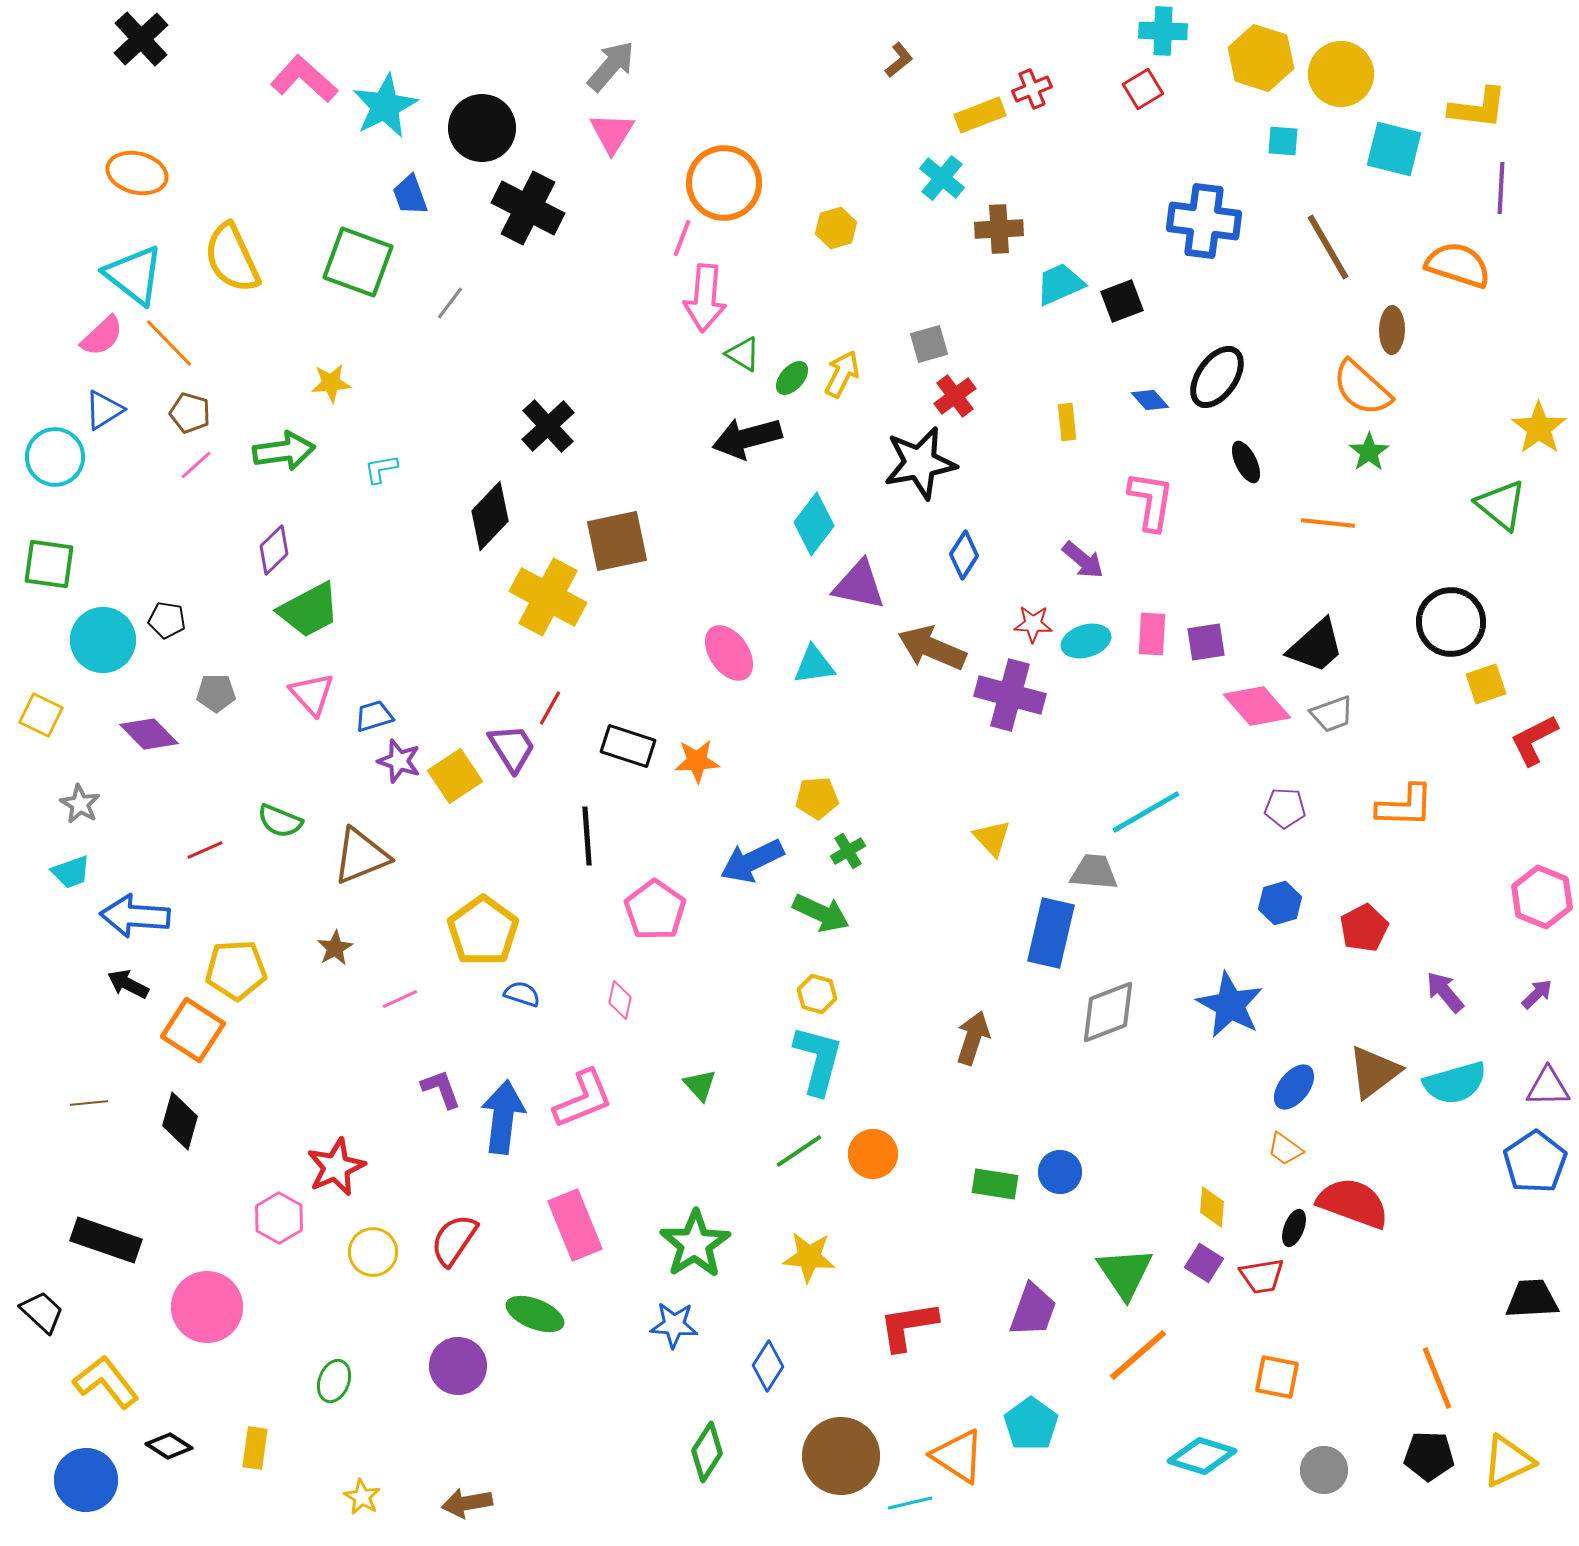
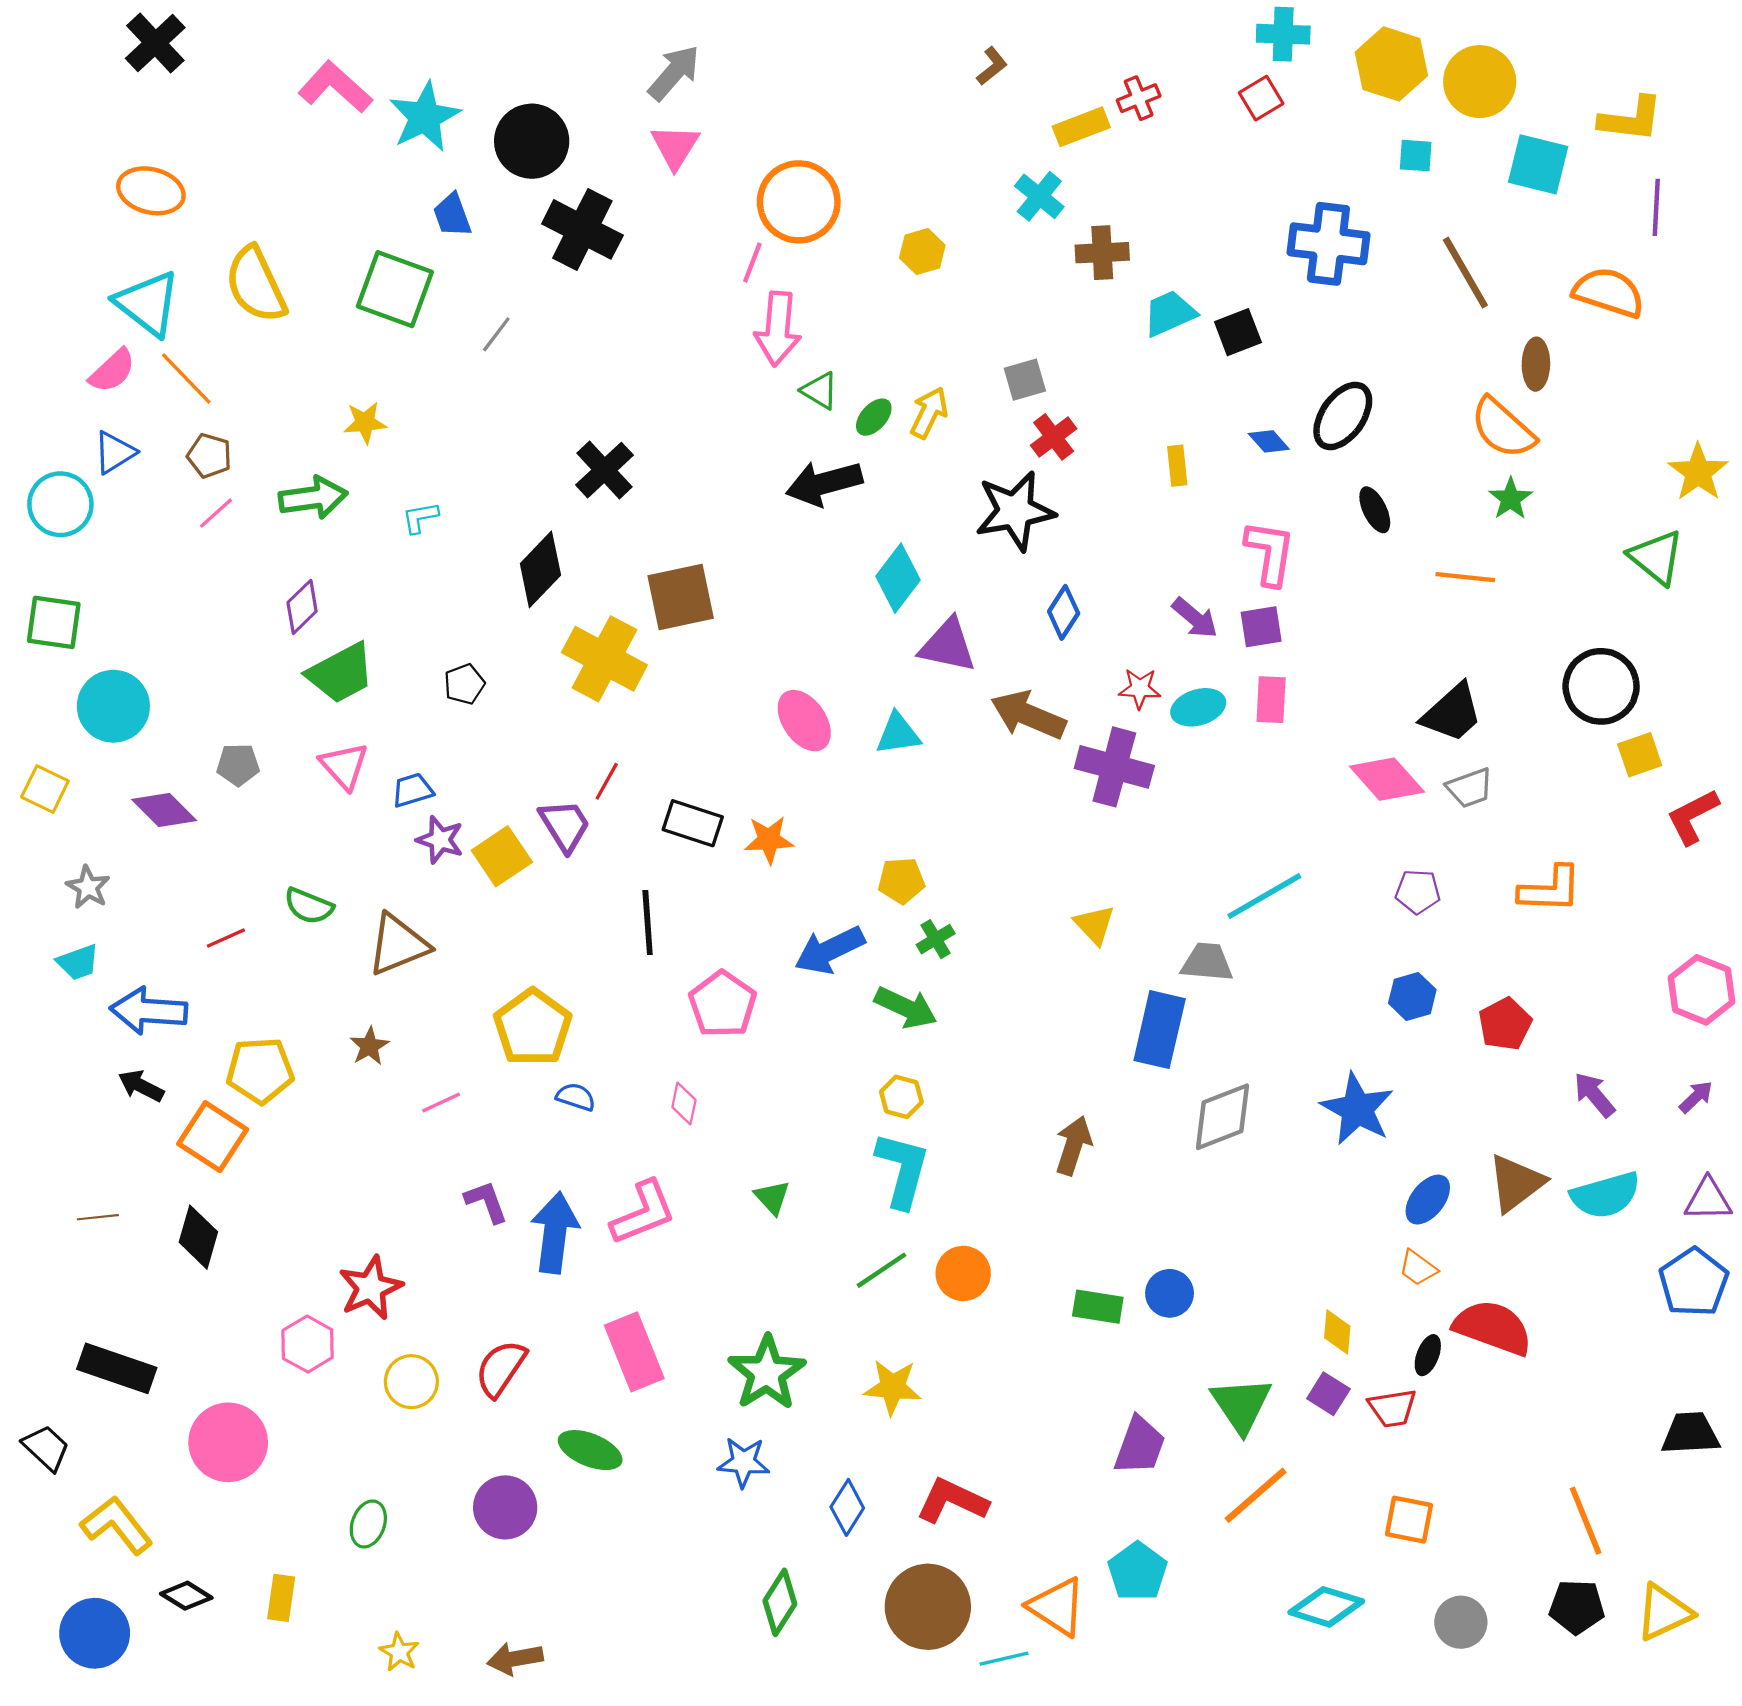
black pentagon: (167, 620) -> (464, 684), moved, turned -30
purple square: (1206, 642) -> (1261, 627), moved
red L-shape: (908, 1326) -> (952, 1501), moved, turned 34

